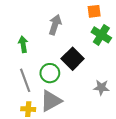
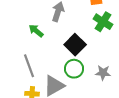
green arrow: (23, 44) -> (36, 31), moved, turned -42
green circle: (50, 73) -> (74, 69), moved

